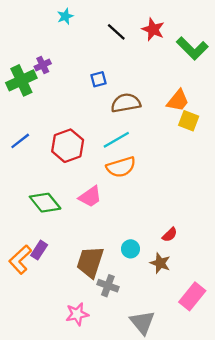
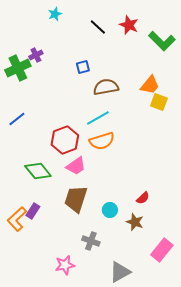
red hexagon: (68, 146) -> (65, 140), moved
brown trapezoid: (90, 262) -> (76, 199), moved
gray triangle: (142, 322) -> (120, 272), turned 40

